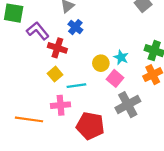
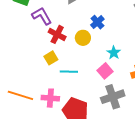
blue cross: (75, 27) -> (97, 22), moved
yellow circle: (101, 63) -> (83, 38), moved
pink cross: (61, 105) -> (50, 98), moved

